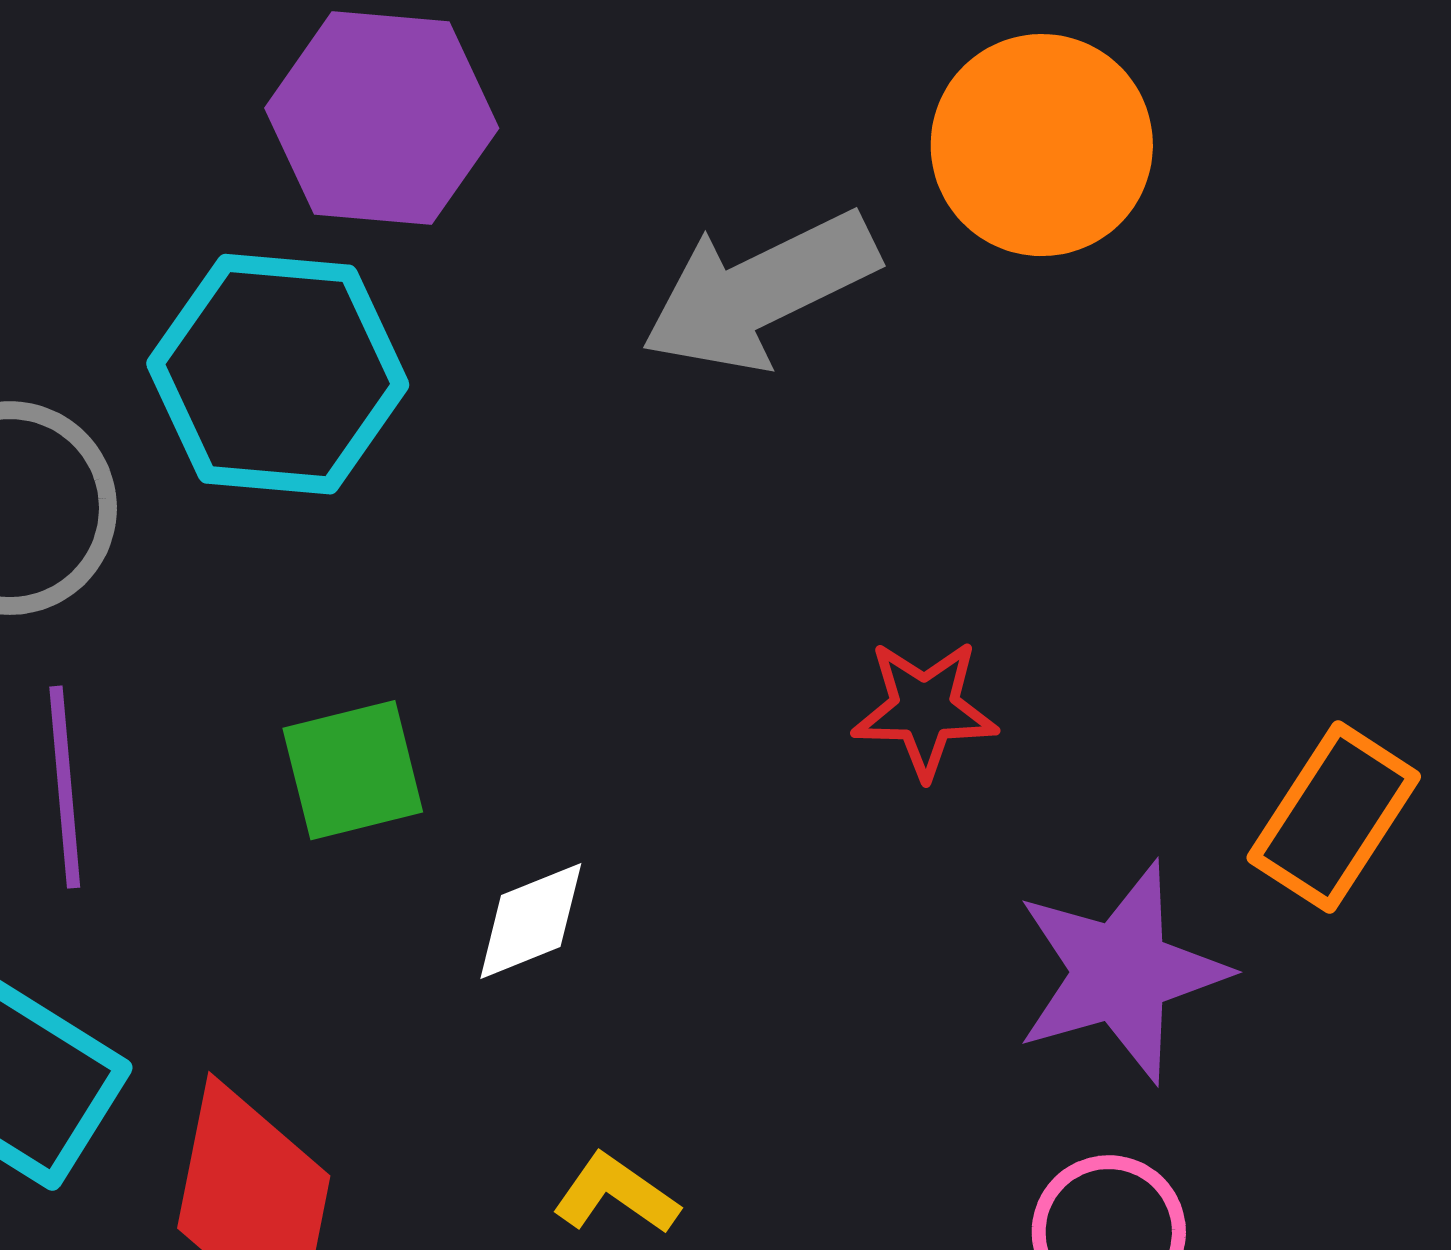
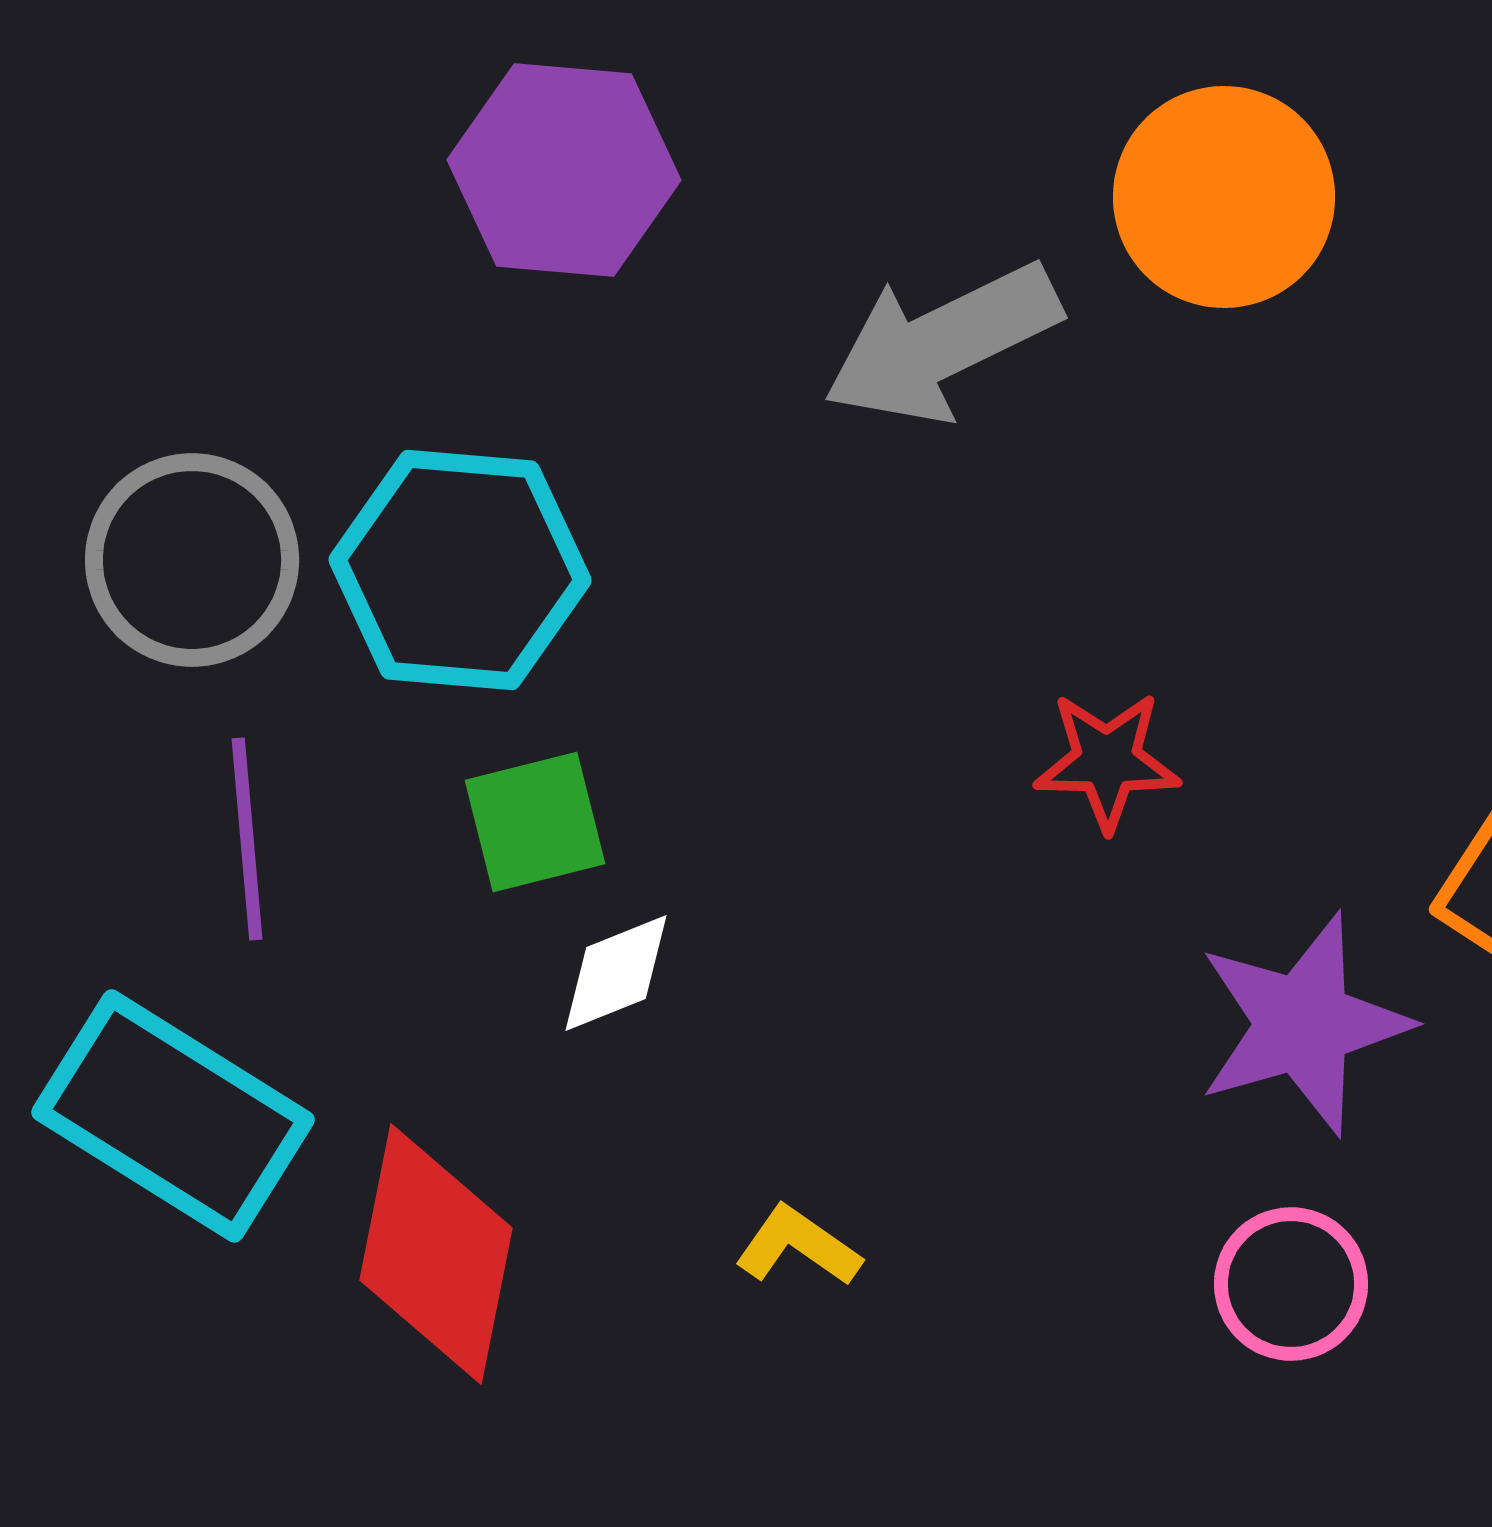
cyan hexagon: (278, 374) -> (460, 570), moved
white diamond: (531, 921) -> (616, 973), moved

